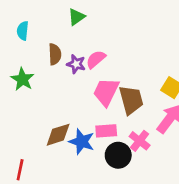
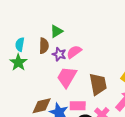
green triangle: (76, 17) -> (56, 31), moved
cyan semicircle: (23, 31) -> (20, 44), moved
pink trapezoid: (106, 92) -> (67, 77), moved

